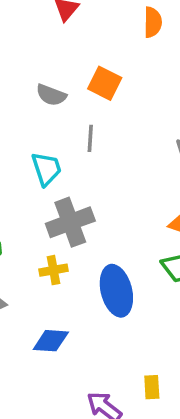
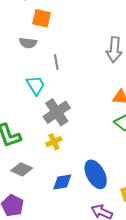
orange square: (105, 83) -> (41, 18), moved
blue ellipse: (116, 291) -> (96, 174), moved

